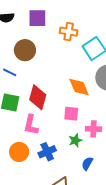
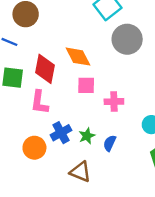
orange diamond: (79, 87) -> (78, 57), moved
green star: (75, 140) -> (87, 136), moved
orange circle: (19, 152) -> (34, 148), moved

